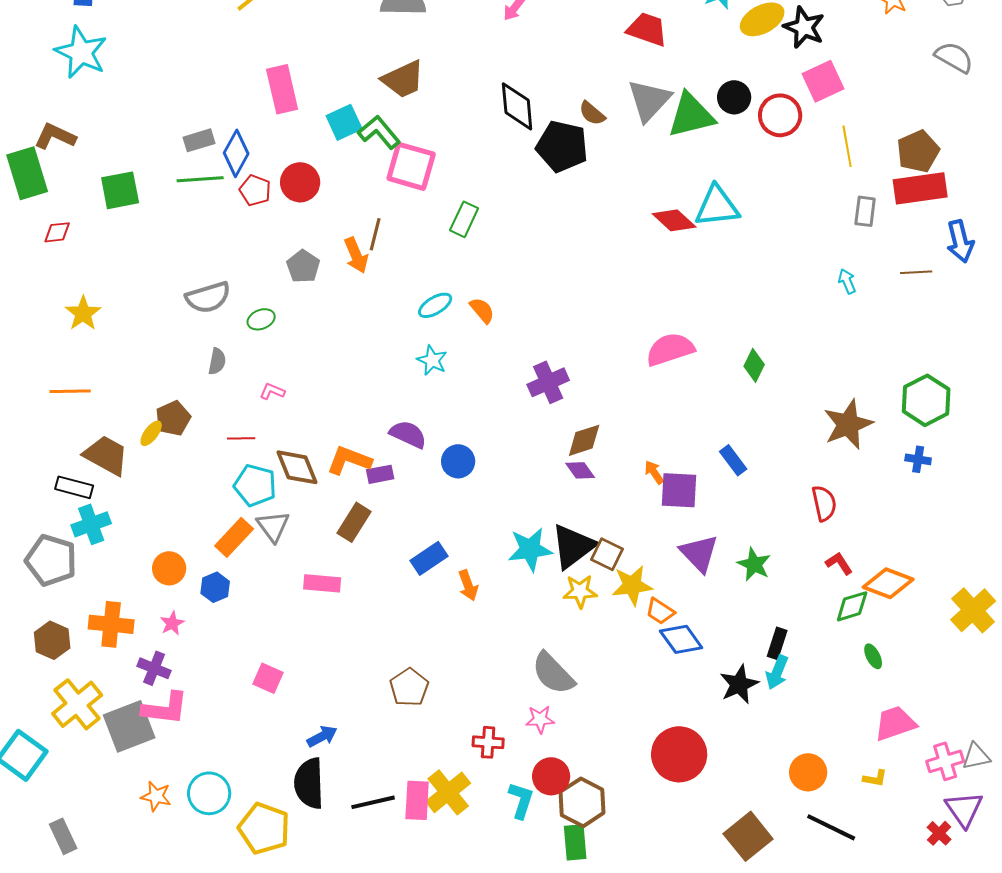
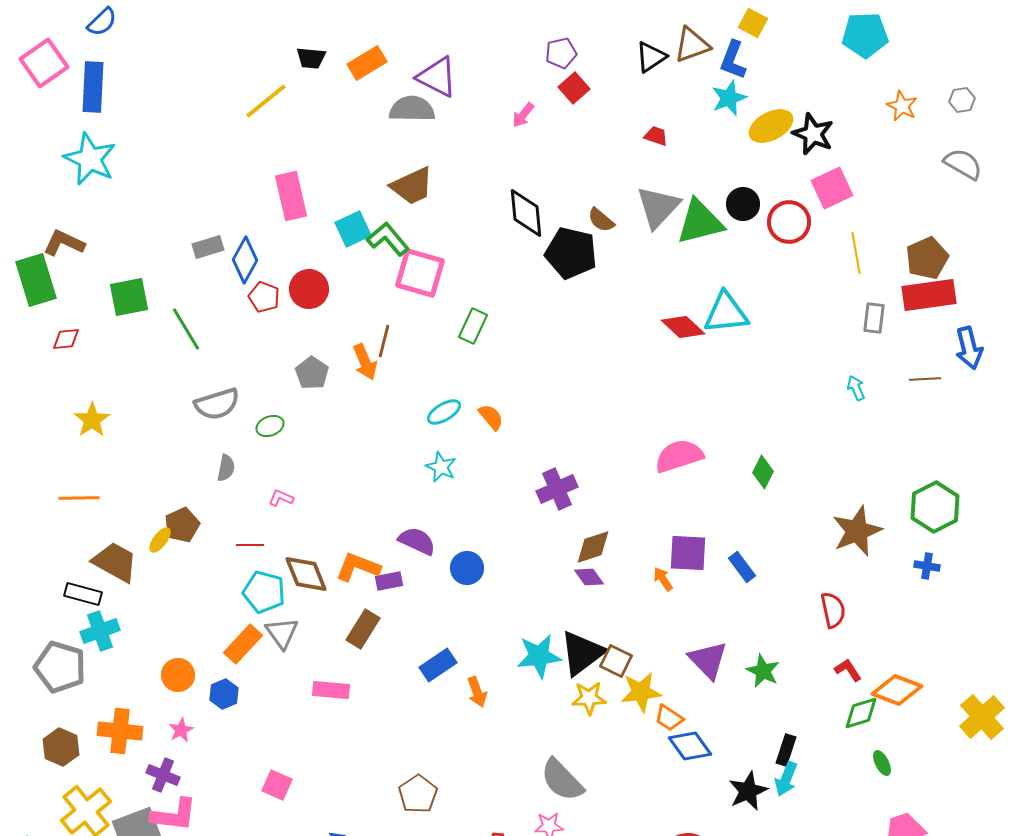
red trapezoid: (647, 29) -> (656, 136), size x0.6
green line: (200, 179) -> (186, 329), moved, turned 63
purple square: (679, 490) -> (688, 553), moved

